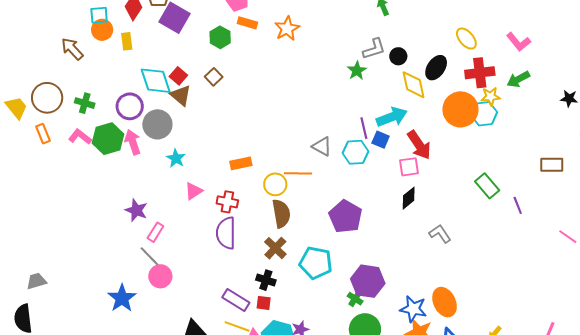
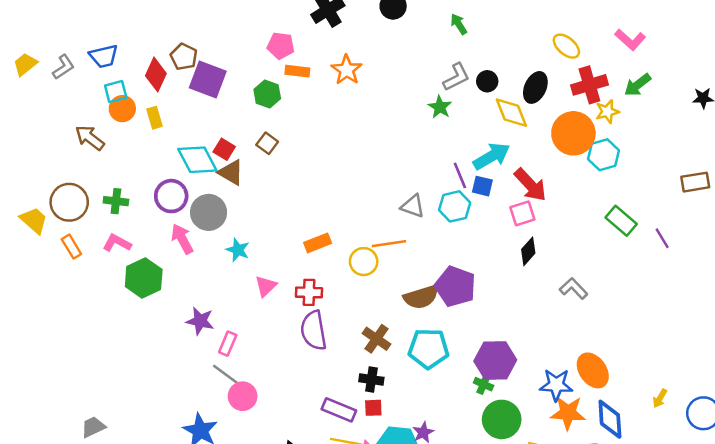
cyan hexagon: (484, 114) -> (603, 155), moved
green hexagon: (108, 139) -> (144, 278), moved
brown semicircle: (281, 214) -> (421, 297), moved, turned 92

